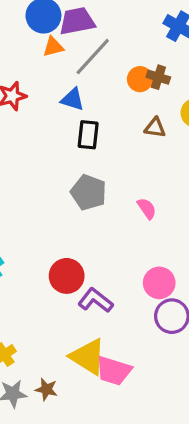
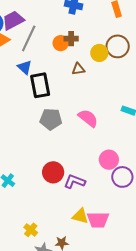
blue triangle: (73, 99) -> (25, 67), turned 42
black rectangle: (88, 135) -> (40, 85), size x1.4
pink semicircle: (147, 208) -> (88, 118), size x1.5
yellow triangle: (88, 357) -> (80, 216), size x0.7

